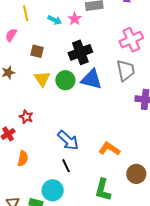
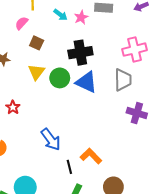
pink semicircle: (11, 35) -> (22, 23), moved
black line: (66, 166) -> (69, 167), moved

